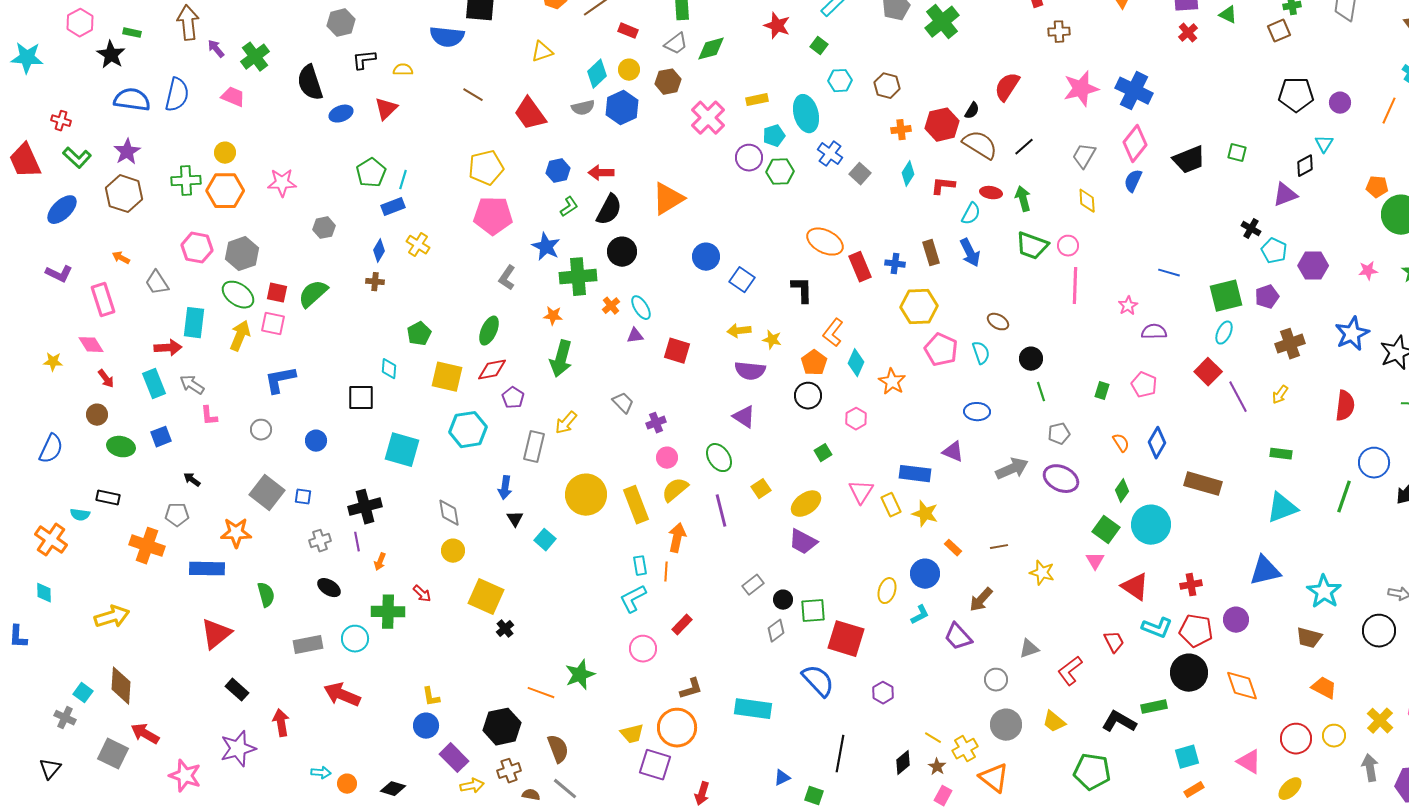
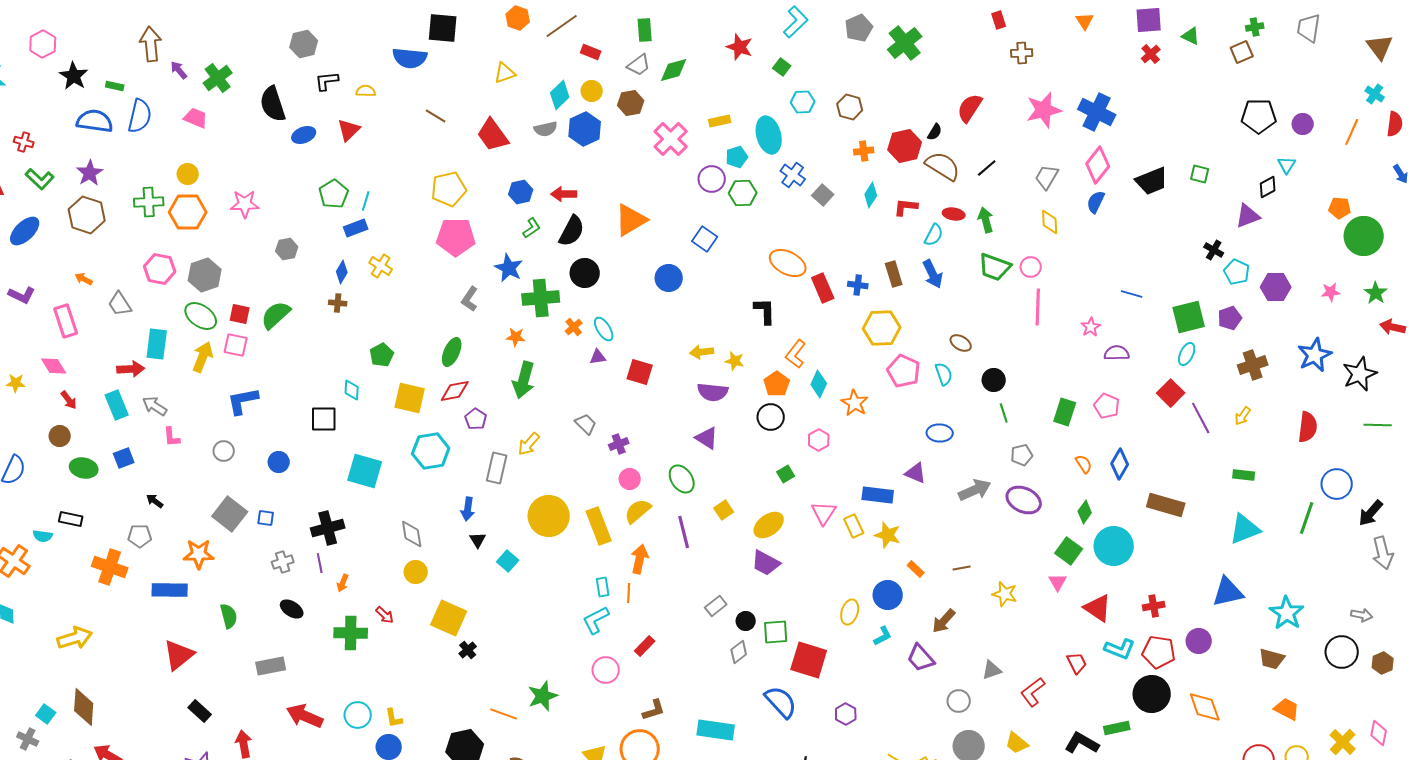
green rectangle: (132, 33) -> (115, 86), moved
blue square: (742, 280) -> (705, 239), moved
green rectangle: (1102, 391) -> (1065, 412), size x1.5
cyan circle: (355, 639) -> (358, 715), moved

